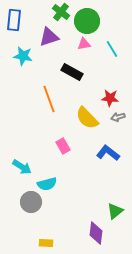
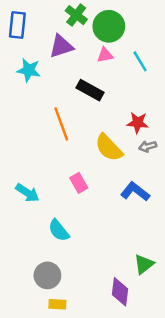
cyan arrow: (22, 167) -> (27, 193), moved
cyan semicircle: (47, 184) -> (59, 230), turned 66
gray circle: (31, 202) -> (47, 275), moved

